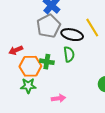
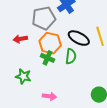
gray pentagon: (49, 26) -> (44, 18), moved
orange hexagon: (30, 66) -> (50, 43), moved

